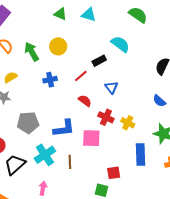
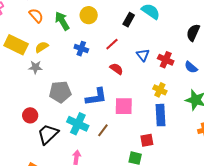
black rectangle: (99, 61) -> (129, 20), moved, turned -32
blue cross: (50, 80) -> (81, 49), turned 32
red cross: (106, 117) -> (166, 60), moved
blue rectangle: (141, 154) -> (160, 115), moved
cyan cross: (45, 155) -> (78, 124), turned -30
brown line: (70, 162) -> (103, 130), turned 40

